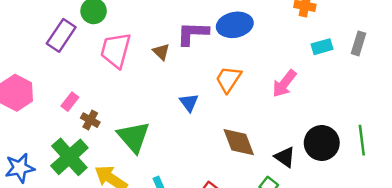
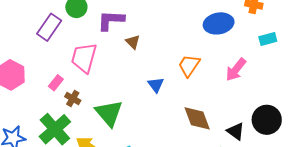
blue ellipse: (235, 25) -> (219, 23), moved
purple L-shape: (193, 33) -> (111, 20), moved
pink trapezoid: (116, 50) -> (84, 58), moved

